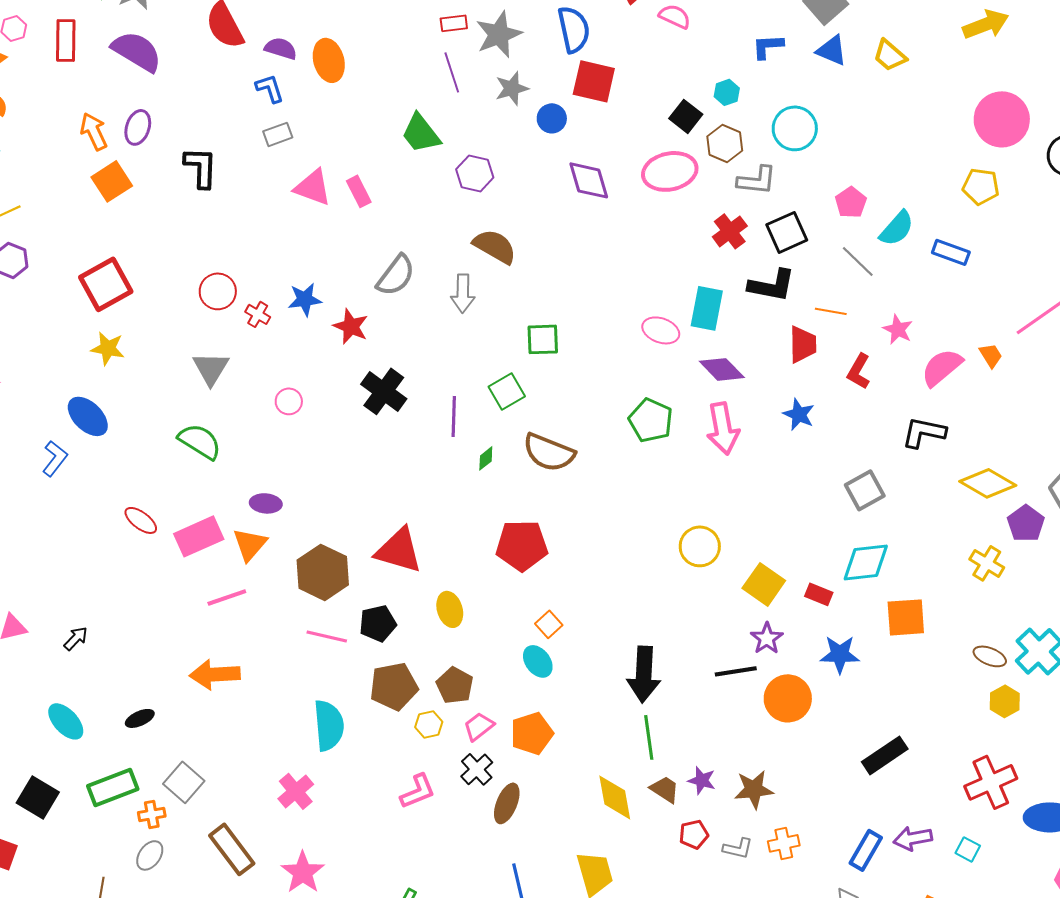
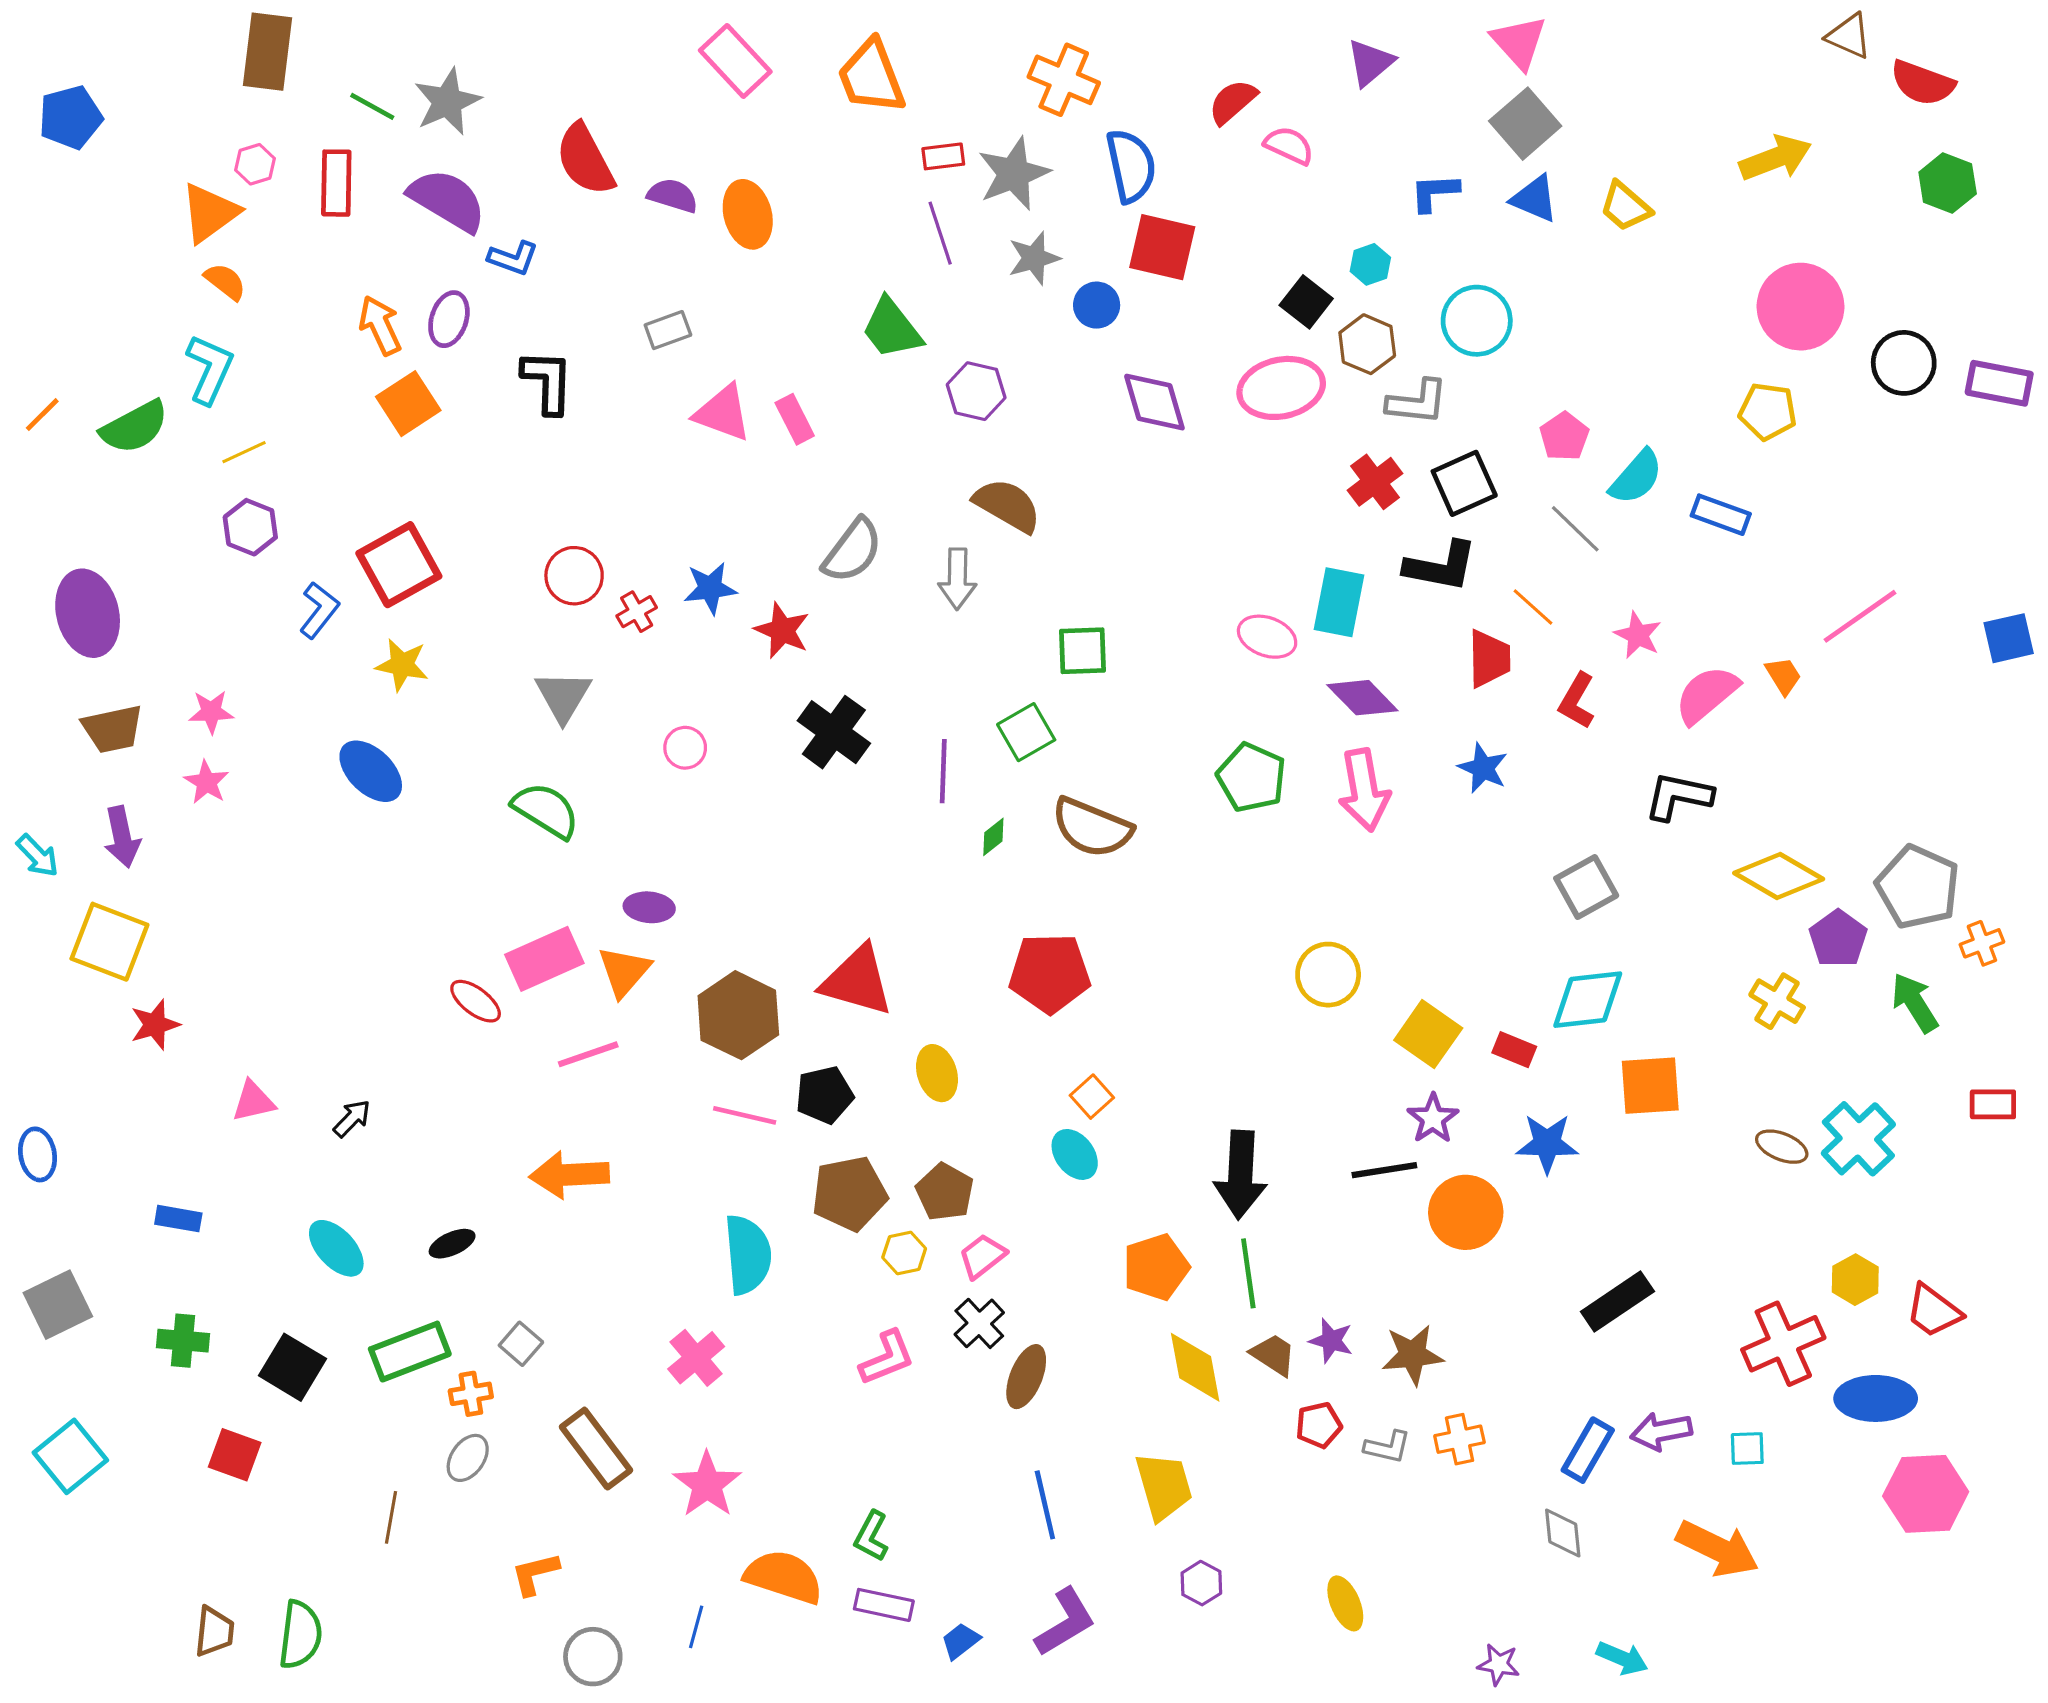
blue L-shape: (270, 88) -> (513, 258), moved, turned 128
orange line: (831, 311) -> (1533, 607), turned 32
red cross: (258, 314) -> (637, 612), turned 30
blue L-shape: (55, 458) -> (319, 610), moved
red ellipse: (141, 520) -> (476, 1001), moved
yellow hexagon: (1005, 701) -> (1855, 1280), moved
orange pentagon: (532, 733) -> (1156, 1267), moved
gray square: (184, 782) -> (521, 1344), size x0.7
cyan square: (968, 849) -> (1747, 1449), turned -30

